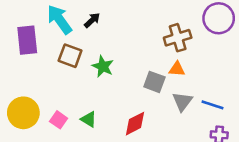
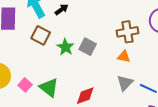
gray square: (154, 82) -> (88, 47), moved
green triangle: (89, 119) -> (49, 88), size x1.5

